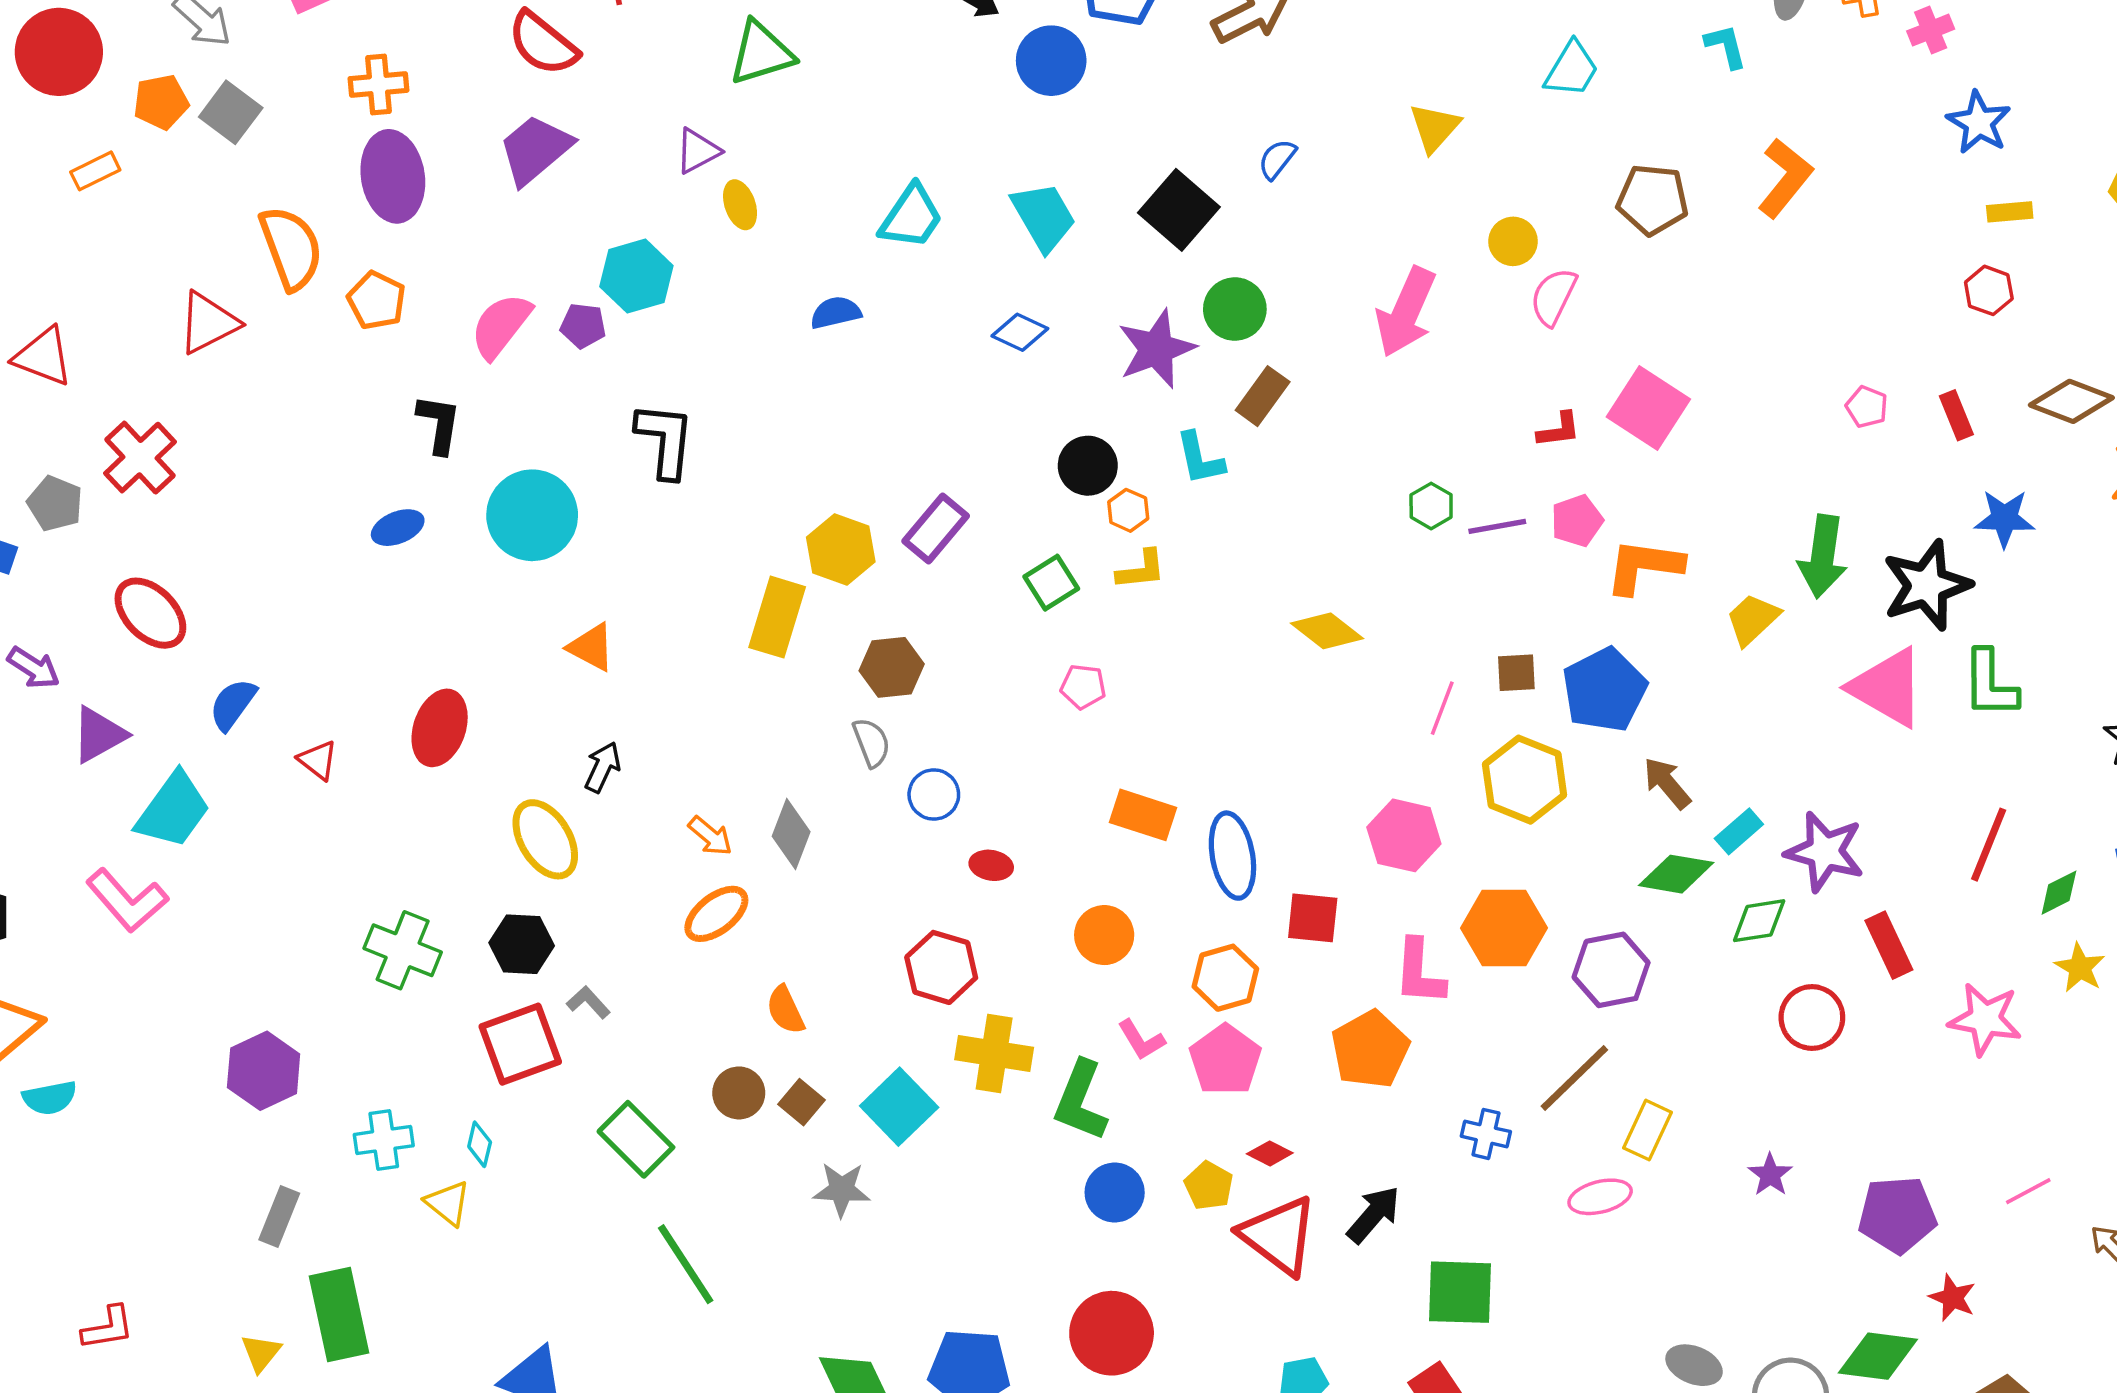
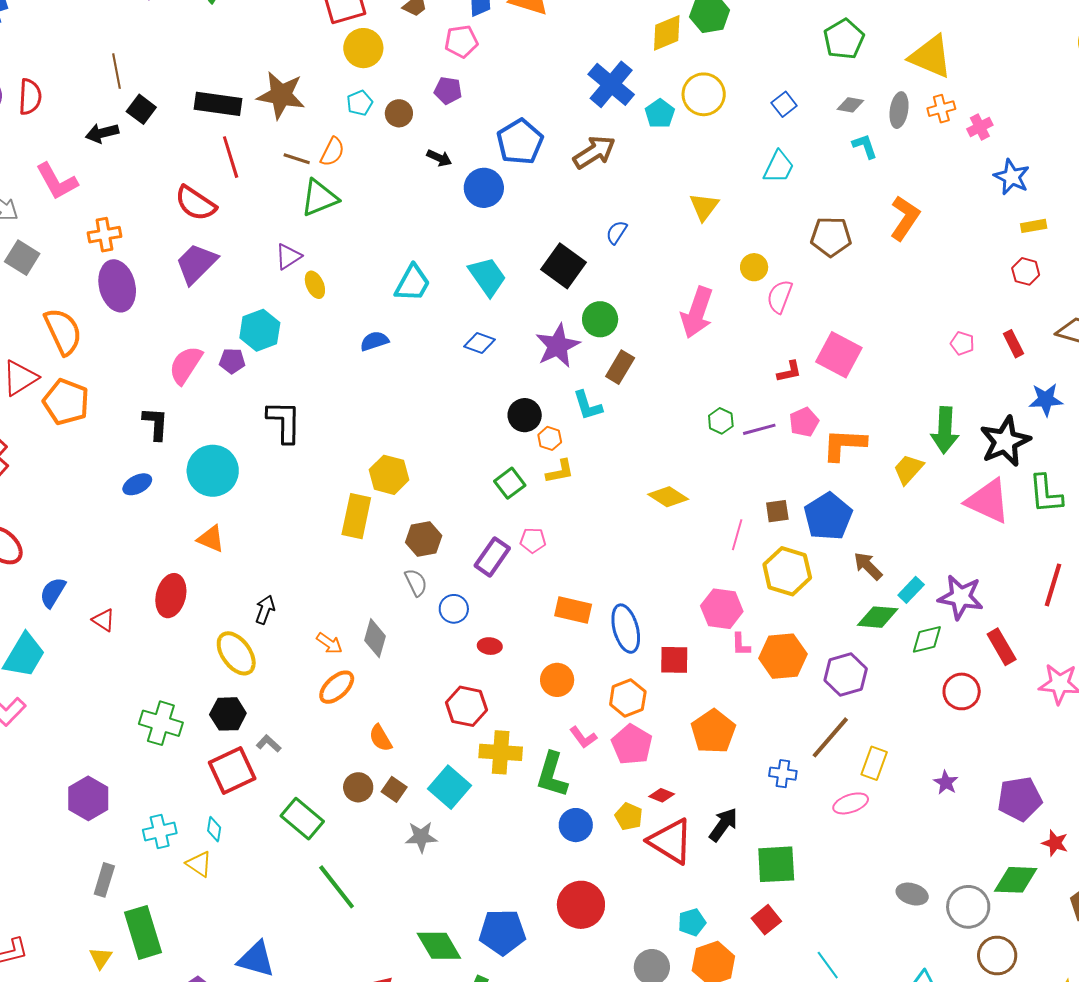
orange pentagon: (377, 300) -> (66, 402), moved, size x1.4
purple rectangle: (936, 528) -> (492, 557), moved
orange triangle: (591, 647) -> (211, 539), moved
pink L-shape: (1419, 972) -> (741, 644), moved, size x0.6

